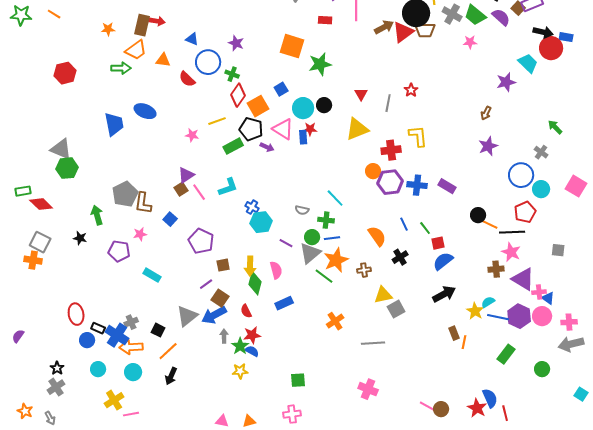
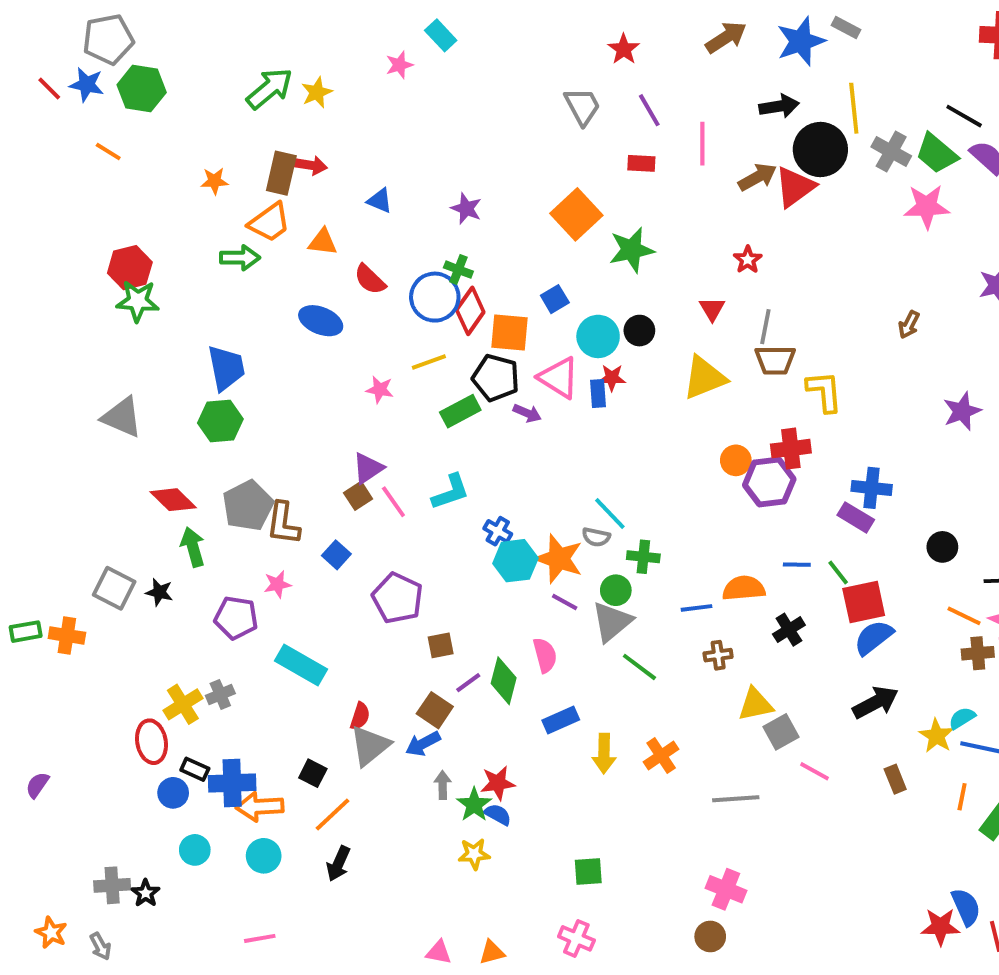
green star: (21, 15) -> (138, 301), moved
brown trapezoid: (425, 30) -> (775, 360), moved
pink star: (470, 42) -> (927, 207), size x1.6
orange square: (292, 46) -> (576, 214), turned 30
blue circle: (208, 62) -> (435, 297), moved
red star: (411, 90) -> (748, 260), moved
orange square: (258, 106) -> (510, 332), turned 35
blue ellipse: (145, 111) -> (321, 321), moved
brown arrow: (486, 113) -> (909, 325), moved
red cross: (391, 150) -> (791, 449), moved
green hexagon: (67, 168) -> (220, 421), moved
blue cross: (417, 185) -> (872, 488), moved
purple rectangle: (447, 186) -> (856, 517), moved
green rectangle: (23, 191) -> (26, 632), moved
cyan line: (335, 198) -> (610, 513), moved
red diamond: (41, 204) -> (173, 500), moved
blue line: (404, 224) -> (797, 565), turned -64
orange line: (489, 224) -> (964, 616), moved
orange semicircle: (377, 236) -> (744, 588), turned -60
blue line: (332, 238) -> (696, 608), moved
gray square: (40, 242) -> (114, 588), moved
red square: (438, 243) -> (864, 602), size x1.6
orange star: (336, 260) -> (559, 559), moved, turned -30
yellow arrow: (250, 266) -> (604, 754), moved
cyan rectangle: (152, 275) -> (301, 665), size x1.4
purple line: (206, 284) -> (468, 683), moved
red semicircle: (246, 311) -> (360, 716), moved, turned -136
blue arrow: (214, 315) -> (423, 744), size x0.7
gray cross: (131, 322) -> (220, 694), moved
blue cross: (117, 335) -> (232, 783), turned -35
orange line: (464, 342) -> (962, 797), moved
black star: (57, 368) -> (146, 893), moved
gray cross: (56, 387) -> (112, 885), turned 30
yellow cross: (114, 400) -> (183, 704), moved
pink line: (427, 406) -> (815, 771), moved
red star: (477, 408) -> (940, 927), turned -30
brown circle: (441, 409) -> (710, 936), moved
pink cross: (292, 414) -> (576, 938), turned 30

